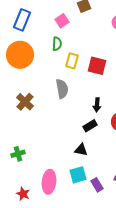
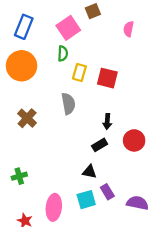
pink square: (62, 21) -> (68, 28), size x1.5
purple rectangle: (97, 185) -> (107, 192), moved

